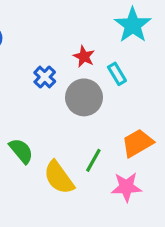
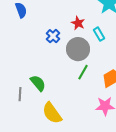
green line: (93, 160) -> (83, 72), moved
yellow semicircle: (59, 178) -> (52, 113), moved

